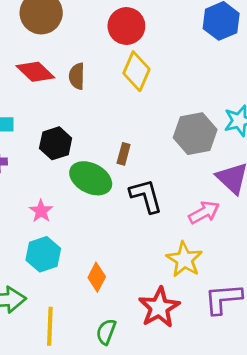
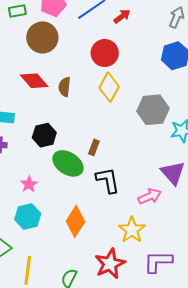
gray hexagon: (195, 134) -> (153, 110), moved
orange diamond: (97, 277) -> (75, 221), moved, size x1.4

